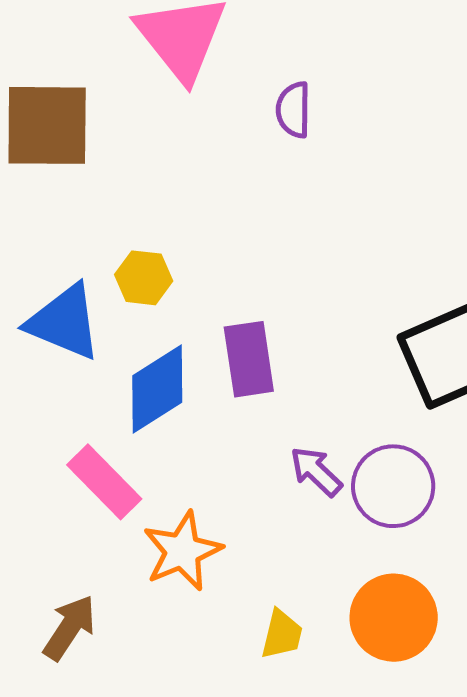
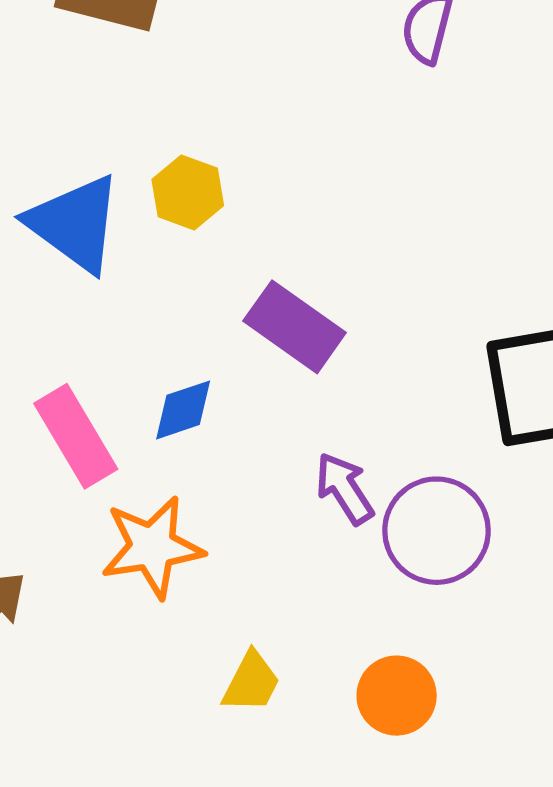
purple rectangle: (249, 359) -> (295, 327), turned -60
blue diamond: (157, 389) -> (183, 410), moved, size x0.6
orange circle: (394, 618) -> (397, 696), size x0.7

